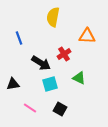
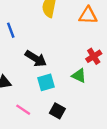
orange triangle: (87, 36) -> (88, 15), moved
red cross: (64, 54) -> (94, 56), moved

